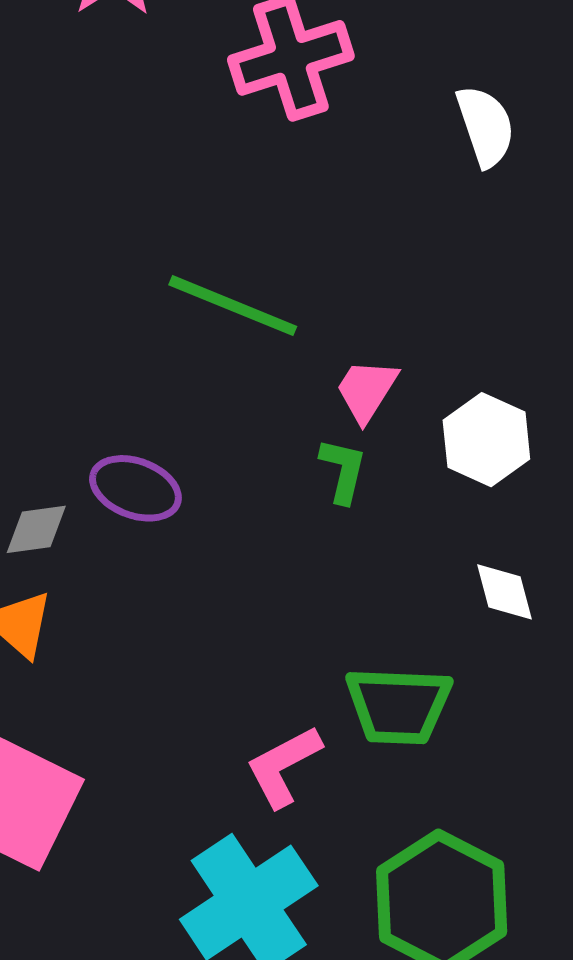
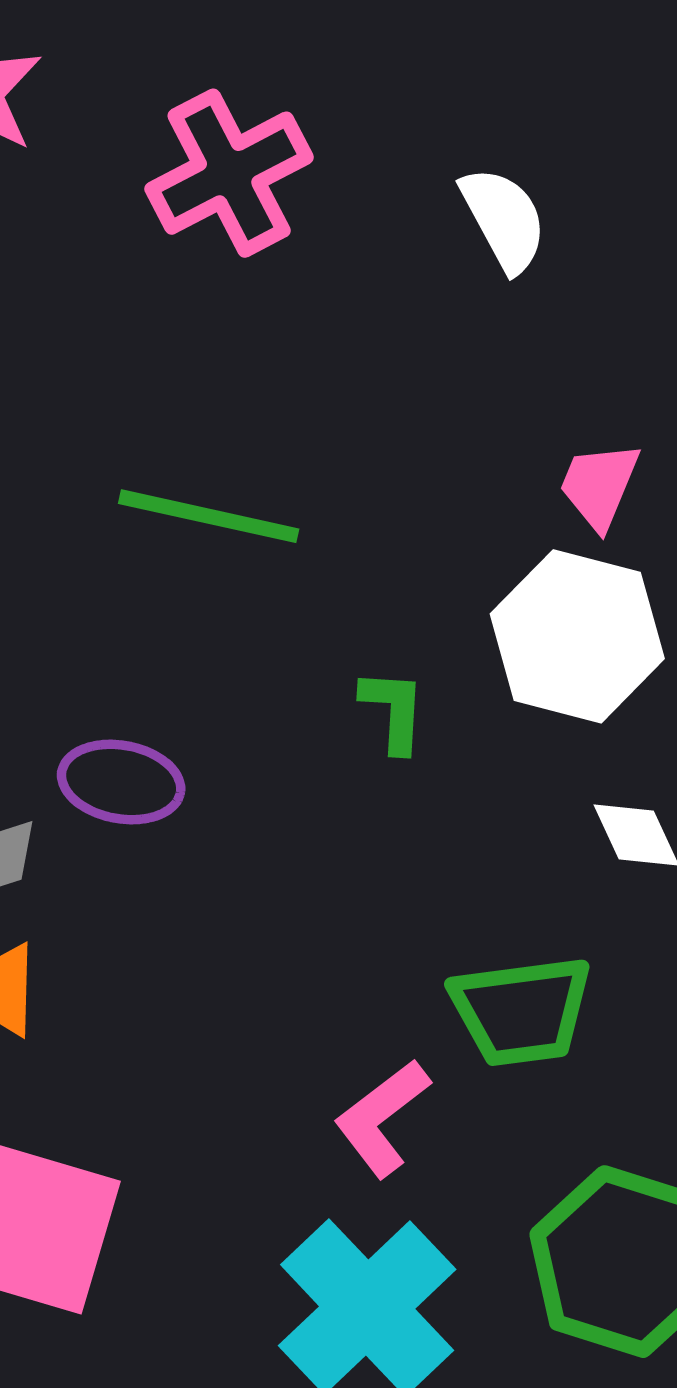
pink trapezoid: (367, 390) -> (599, 485), moved
white hexagon: (486, 440) -> (577, 636), size x1.4

